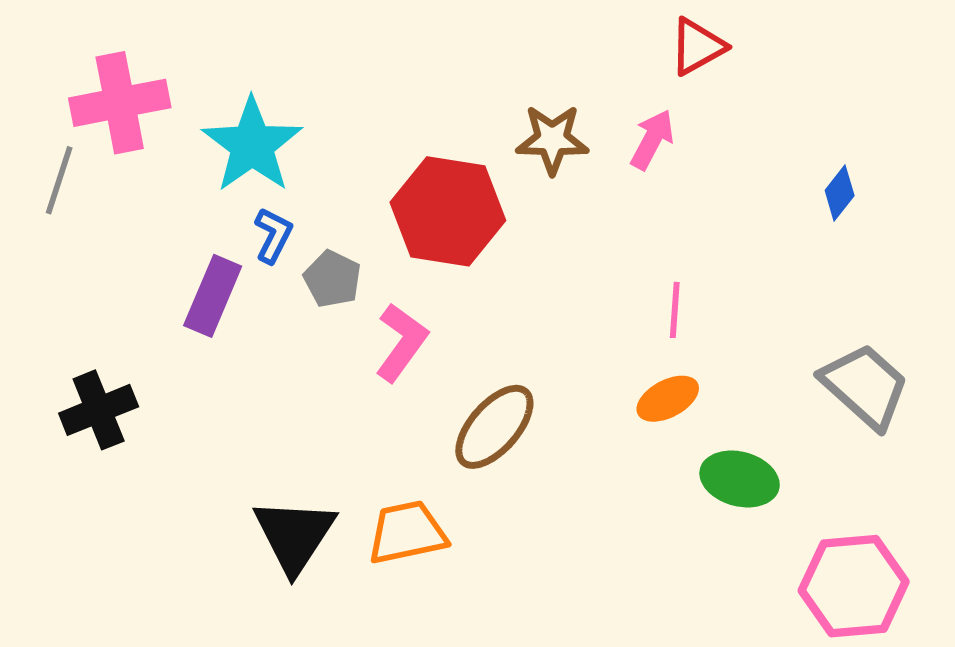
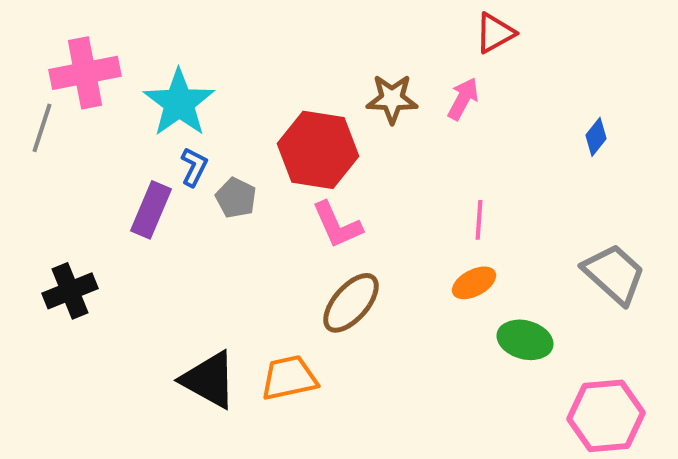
pink L-shape: (401, 342) -> (337, 225), moved, turned 120
black triangle: (294, 535) -> (209, 380), turned -34

